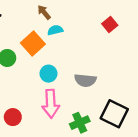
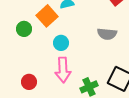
gray semicircle: (85, 80) -> (107, 34), moved

